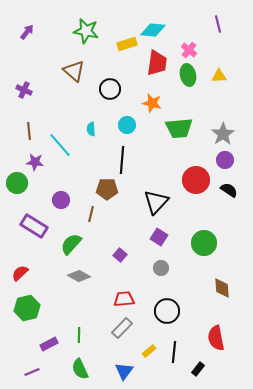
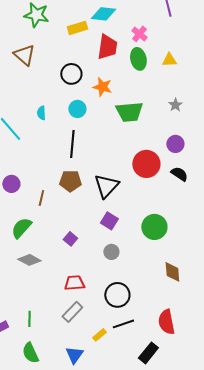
black circle: (110, 89) -> (71, 74), moved
gray star: (223, 134) -> (175, 105), moved, size x0.6
brown pentagon: (107, 189) -> (70, 181), moved
black line: (174, 352) -> (123, 324), moved, turned 65
black rectangle: (198, 369) -> (148, 353), size x1.5

